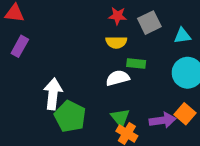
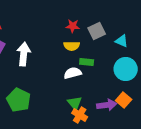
cyan triangle: (182, 36) -> (122, 41), turned 32
white arrow: (53, 94) -> (24, 54), moved
green pentagon: (70, 116) -> (19, 100), moved

